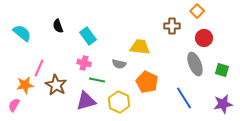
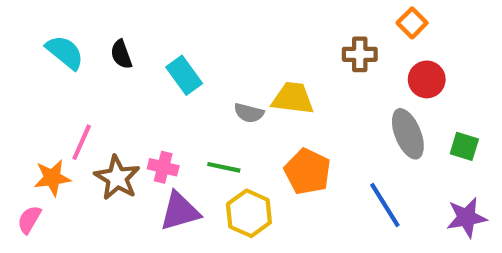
cyan semicircle: (22, 33) -> (65, 52), moved
pink cross: (84, 63) -> (163, 167), moved
gray semicircle: (119, 64) -> (249, 113), moved
green line: (97, 80) -> (224, 167), moved

